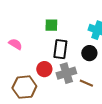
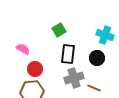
green square: (51, 25) -> (59, 30), turned -32
red circle: (44, 69) -> (35, 69), moved

